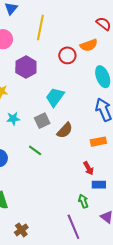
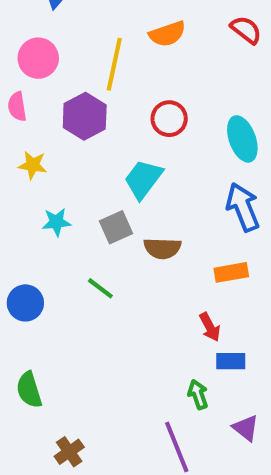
yellow line: (40, 27) -> (114, 64), moved
orange semicircle: (89, 45) -> (167, 34), moved
red circle: (67, 55) -> (169, 119), moved
brown semicircle: (65, 130) -> (162, 248), turned 48

